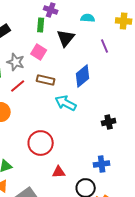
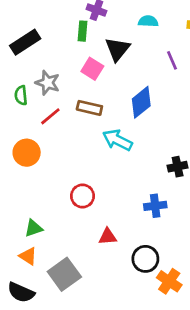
pink square: (39, 52) -> (92, 69), moved
red circle: (41, 143) -> (82, 196), size x0.7
blue cross: (102, 164) -> (155, 206), moved

